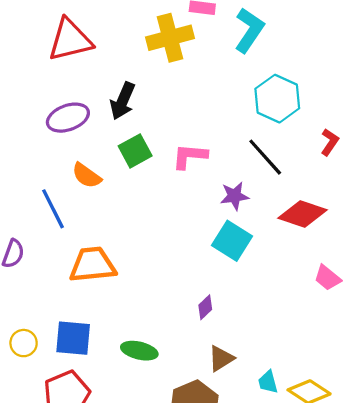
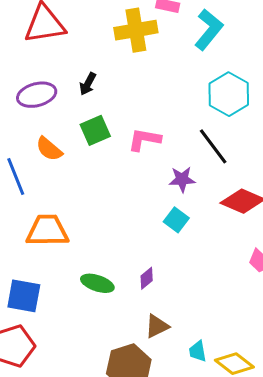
black arrow: (123, 101) -> (88, 84), size x0.7
cyan square: (232, 241) -> (176, 220), size x0.7
green ellipse: (139, 351) -> (97, 283), moved

